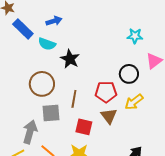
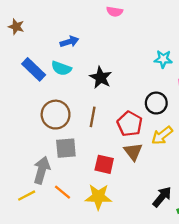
blue rectangle: (23, 29) -> (34, 69), moved
black star: (70, 59) -> (101, 78), moved
red pentagon: (106, 92) -> (130, 124), turned 30
brown line: (74, 99) -> (93, 117), moved

